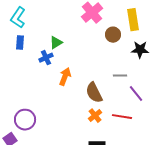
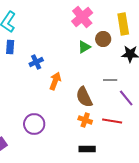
green triangle: (56, 43) -> (84, 47), moved
orange cross: (95, 116) -> (85, 120), turned -32
purple circle: (25, 120) -> (34, 124), moved

